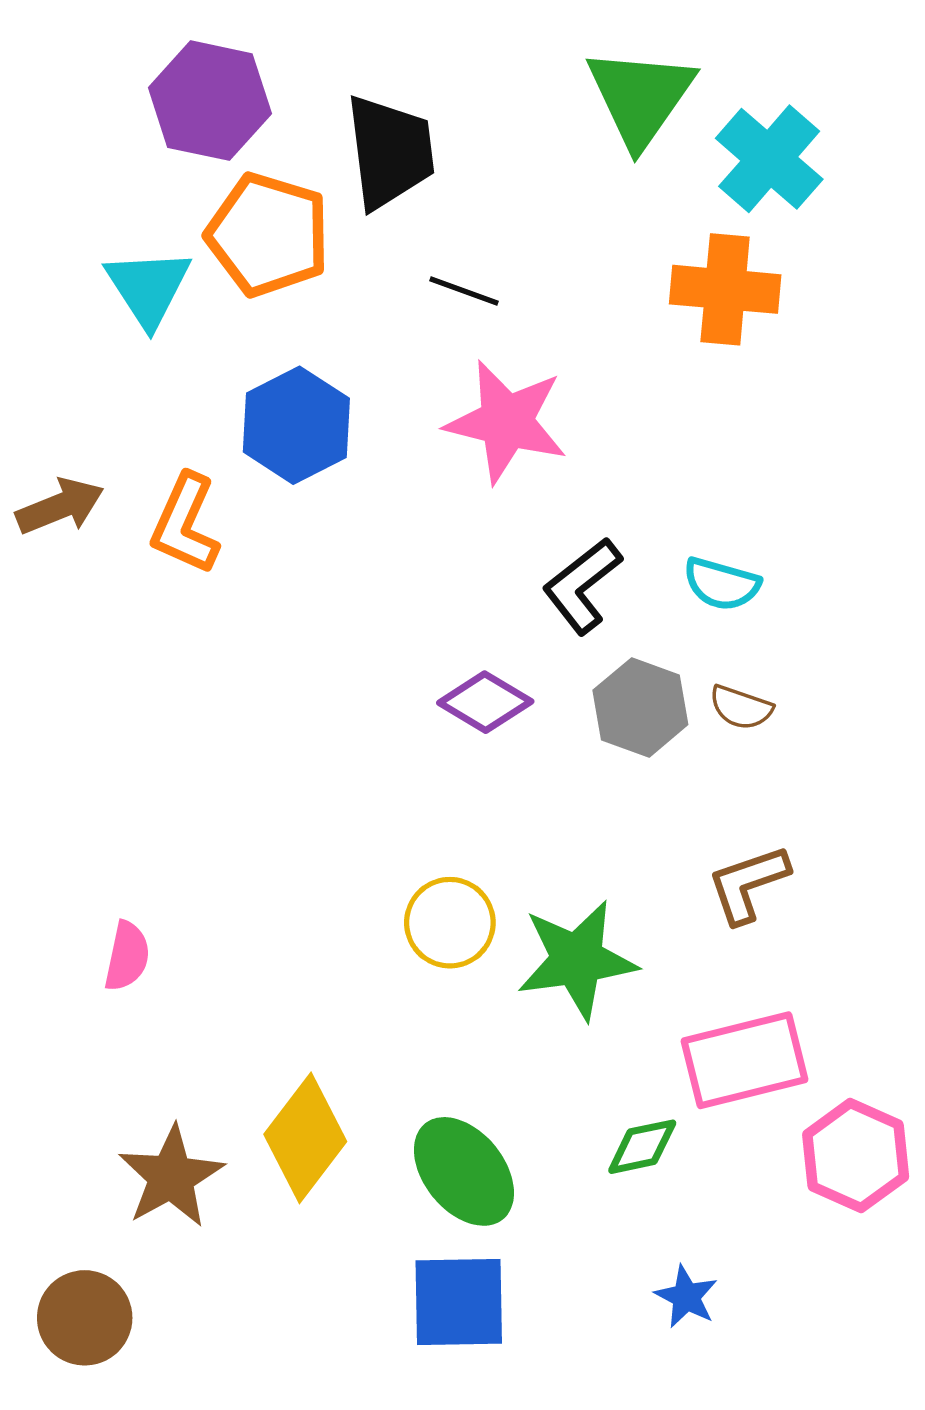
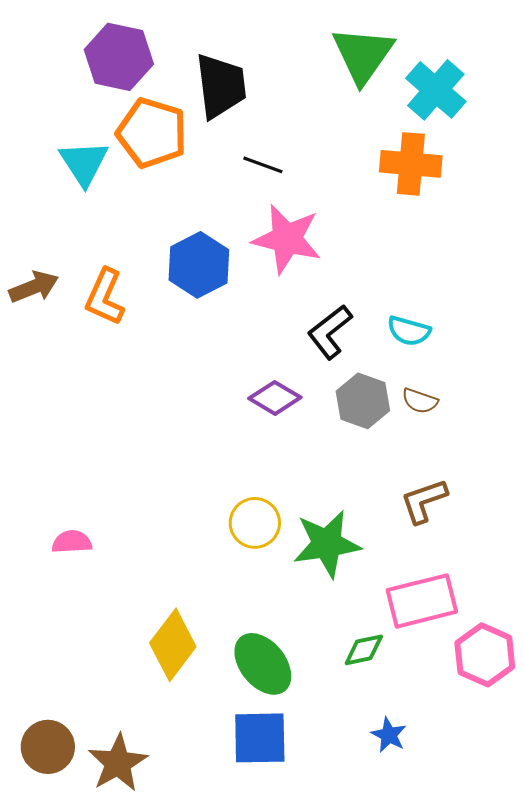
blue hexagon: (296, 425) -> (199, 265), moved
pink semicircle: (127, 956) -> (72, 542), turned -105
brown star: (171, 1177) -> (118, 763), moved

